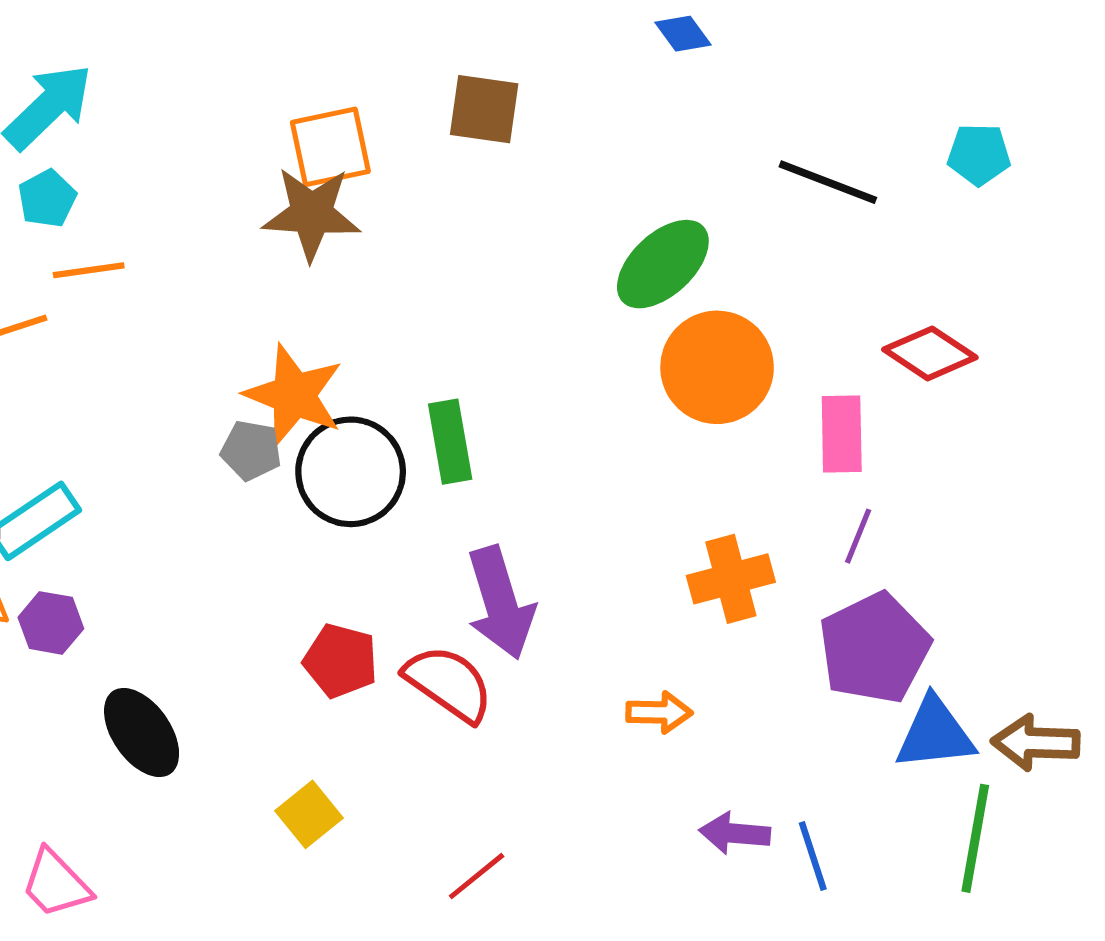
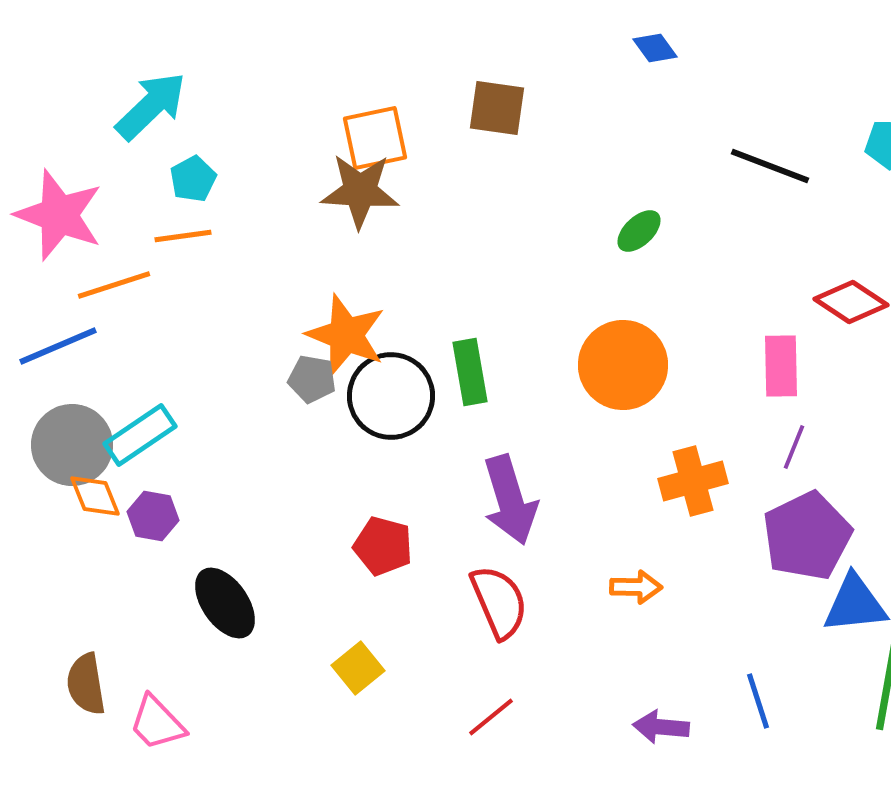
cyan pentagon: (47, 199) -> (193, 179), moved
green ellipse: (663, 264) -> (639, 231), size x0.6
orange circle: (717, 367) -> (623, 365), moved
red semicircle: (449, 683) -> (499, 602), moved, turned 32
purple arrow: (735, 833) -> (661, 727), moved

